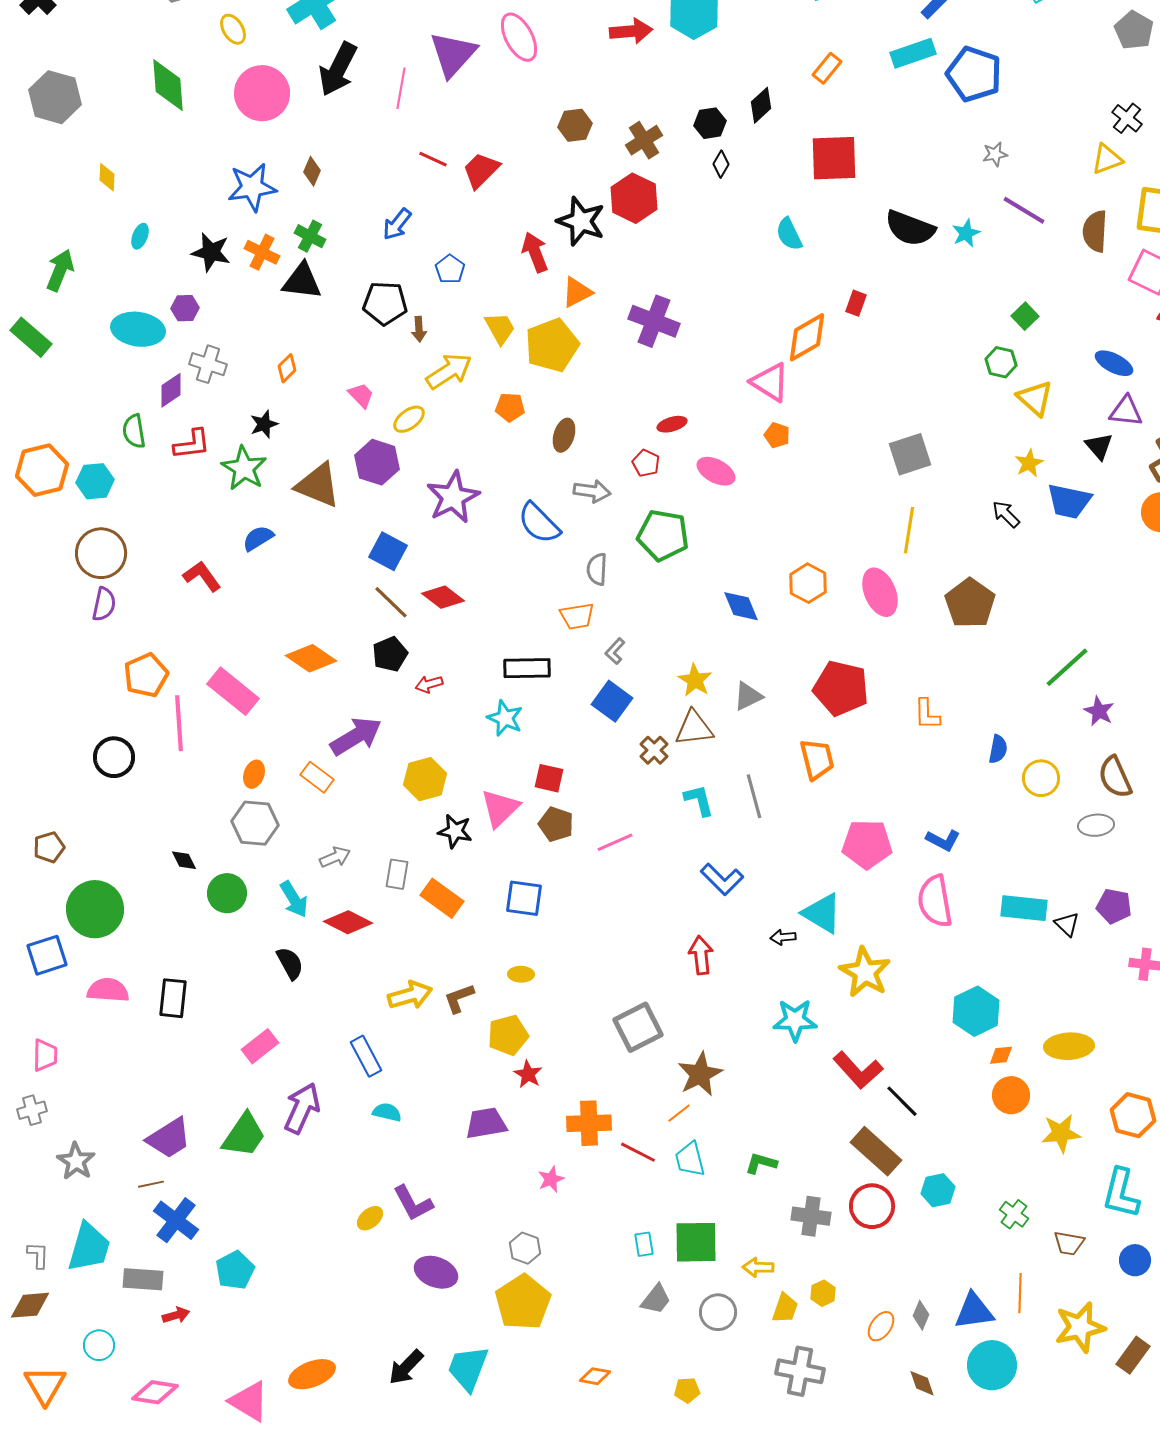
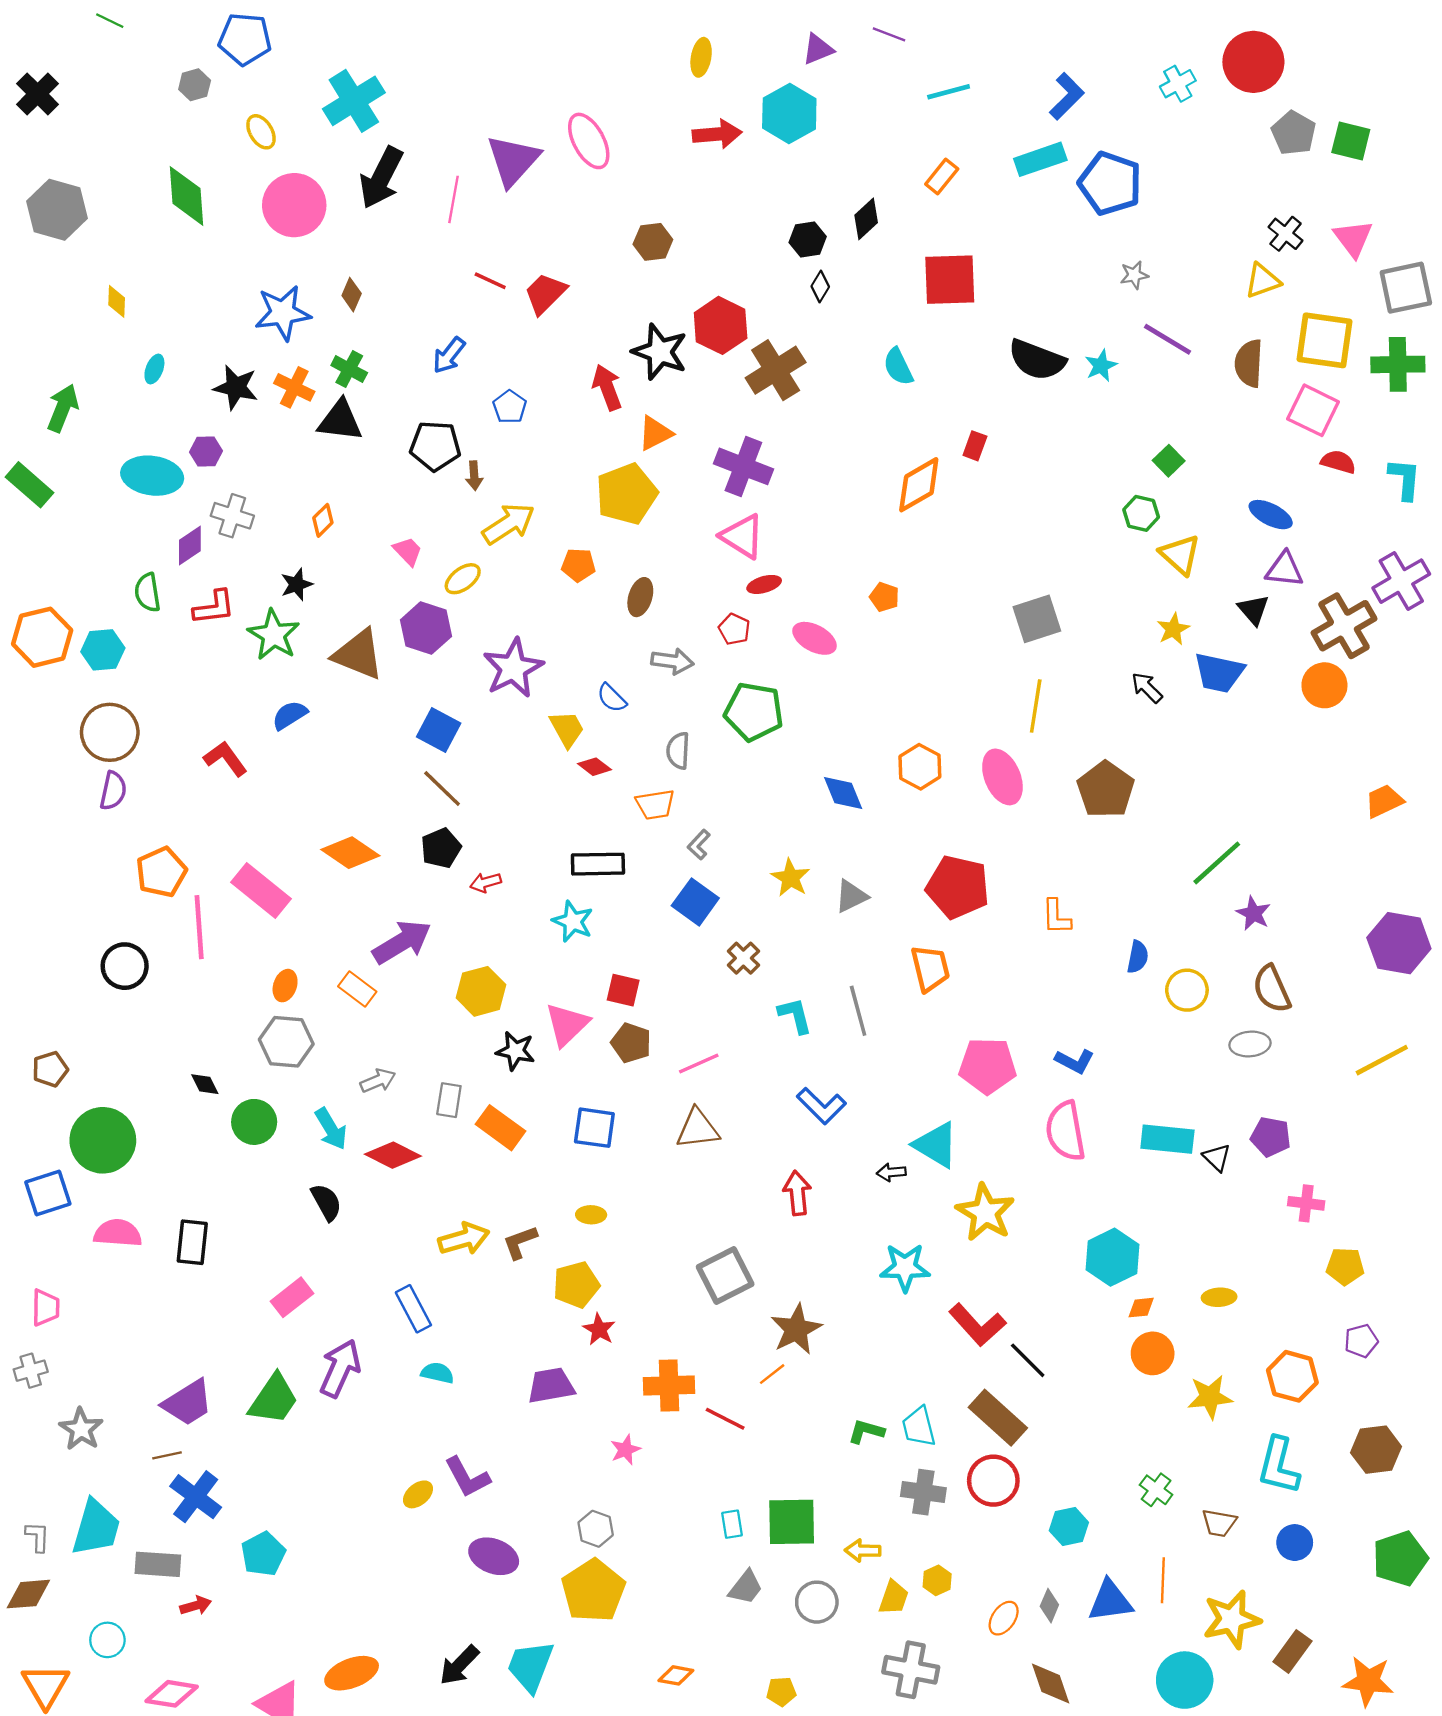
brown cross: (644, 140) -> (776, 370), moved, size x1.4
yellow trapezoid: (500, 328) -> (567, 729), moved
pink triangle: (770, 382) -> (742, 536), moved
blue semicircle: (539, 523) -> (612, 698), size x0.6
red diamond: (443, 597) -> (594, 767), moved, size x0.7
brown triangle: (694, 728) -> (698, 1129), moved
yellow ellipse: (1069, 1046) -> (1219, 1297), size x0.6
cyan trapezoid: (690, 1159) -> (919, 1427), moved
cyan hexagon: (938, 1190) -> (1069, 1526), moved
cyan circle: (992, 1365) -> (1185, 1680), moved
brown diamond: (922, 1383) -> (1051, 1683), size x1.4

